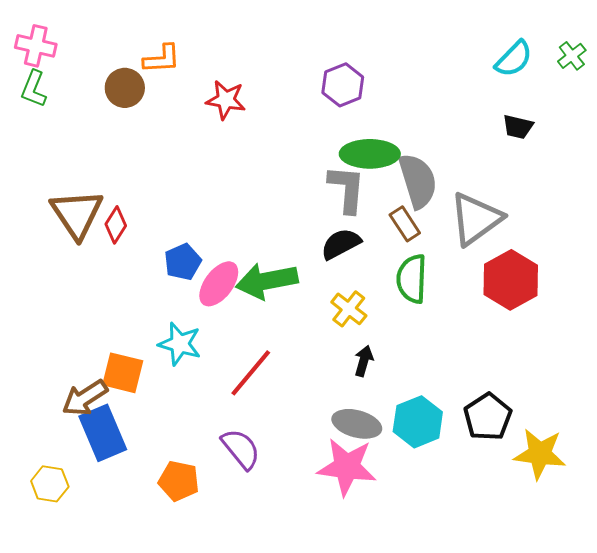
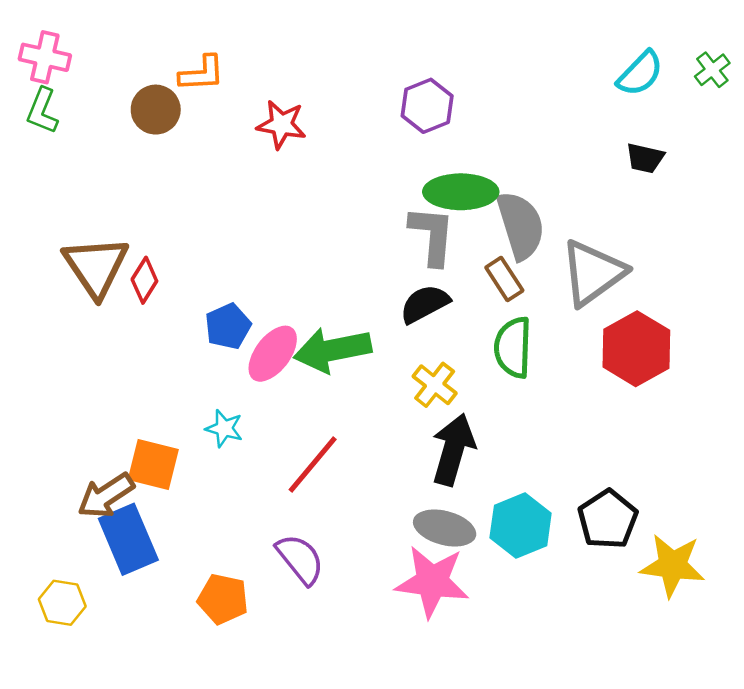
cyan star: (180, 344) -> (224, 428), size x0.7
black arrow: (364, 361) -> (453, 450), size x1.8

